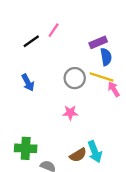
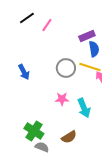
black line: (31, 41) -> (27, 18), moved
green cross: (26, 148) -> (34, 131), moved, turned 30
cyan arrow: (95, 152) -> (84, 108), moved

